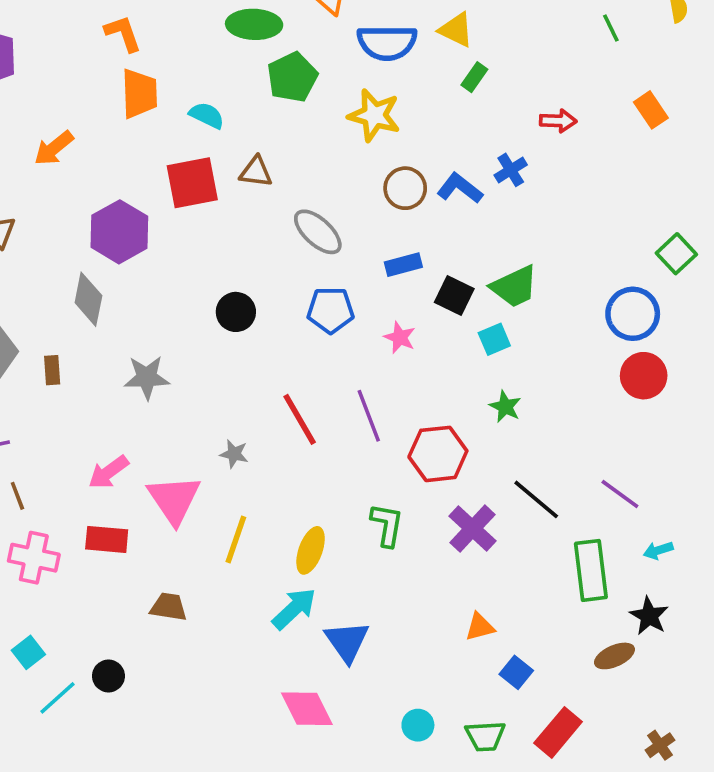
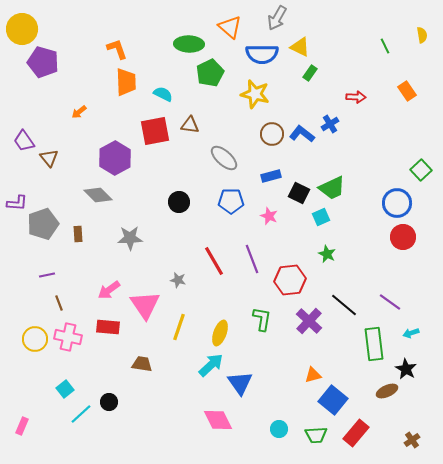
orange arrow: (54, 148) -> (79, 112), size x0.7
gray diamond: (88, 299) -> (98, 195), turned -56
blue square: (516, 672) -> (333, 400), size x1.6

